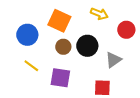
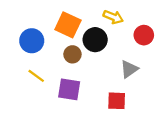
black circle: (87, 46) -> (95, 40), moved

